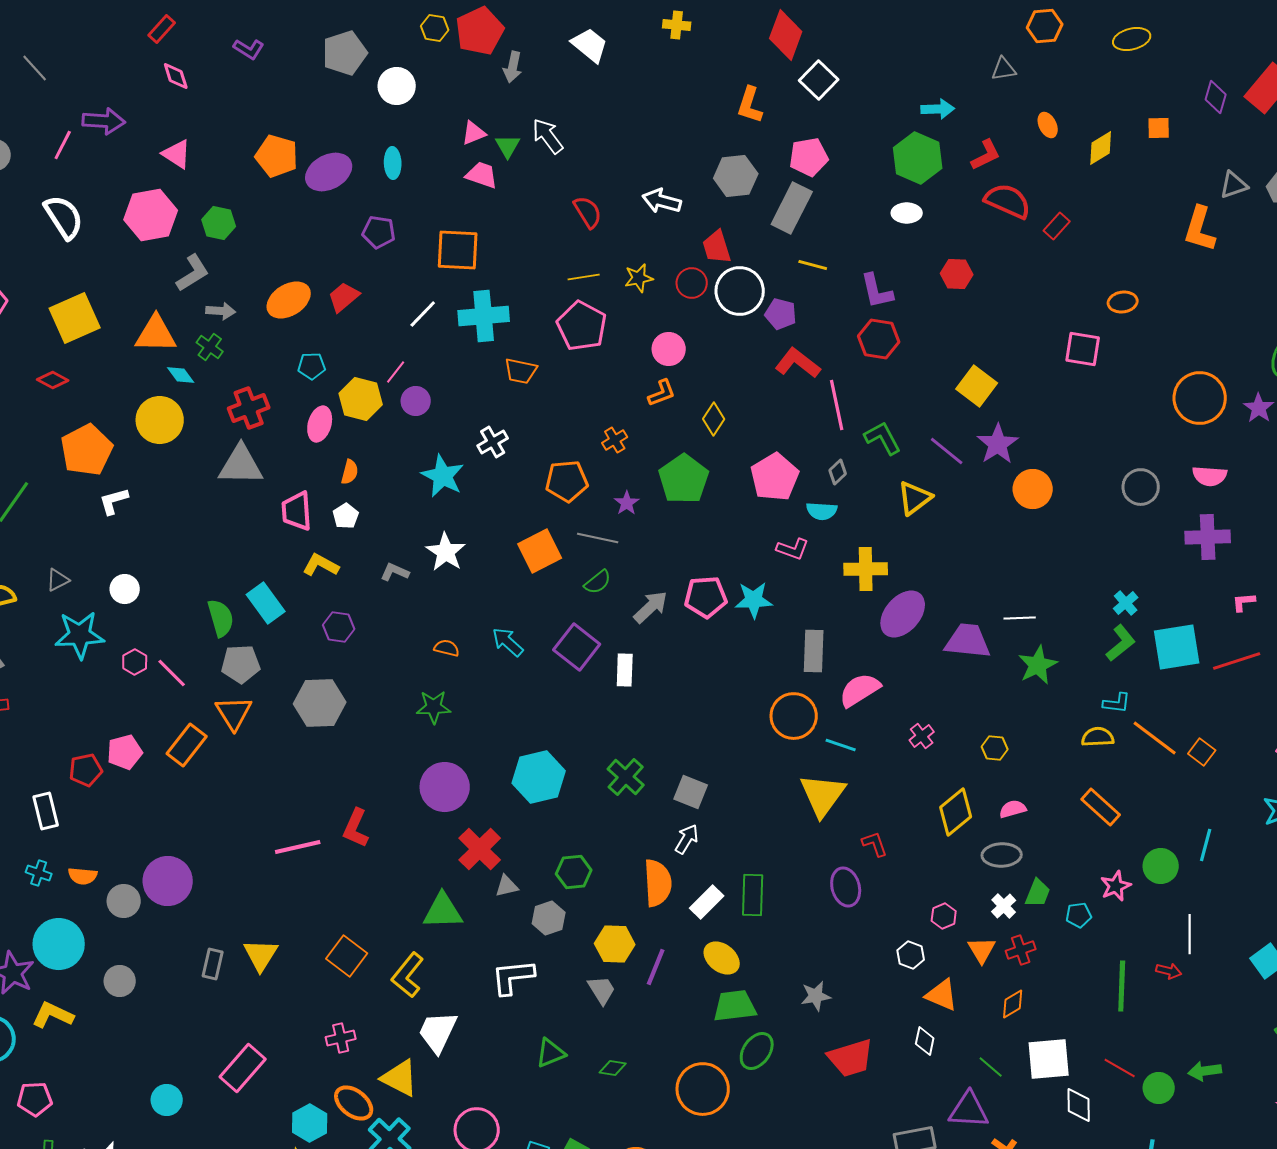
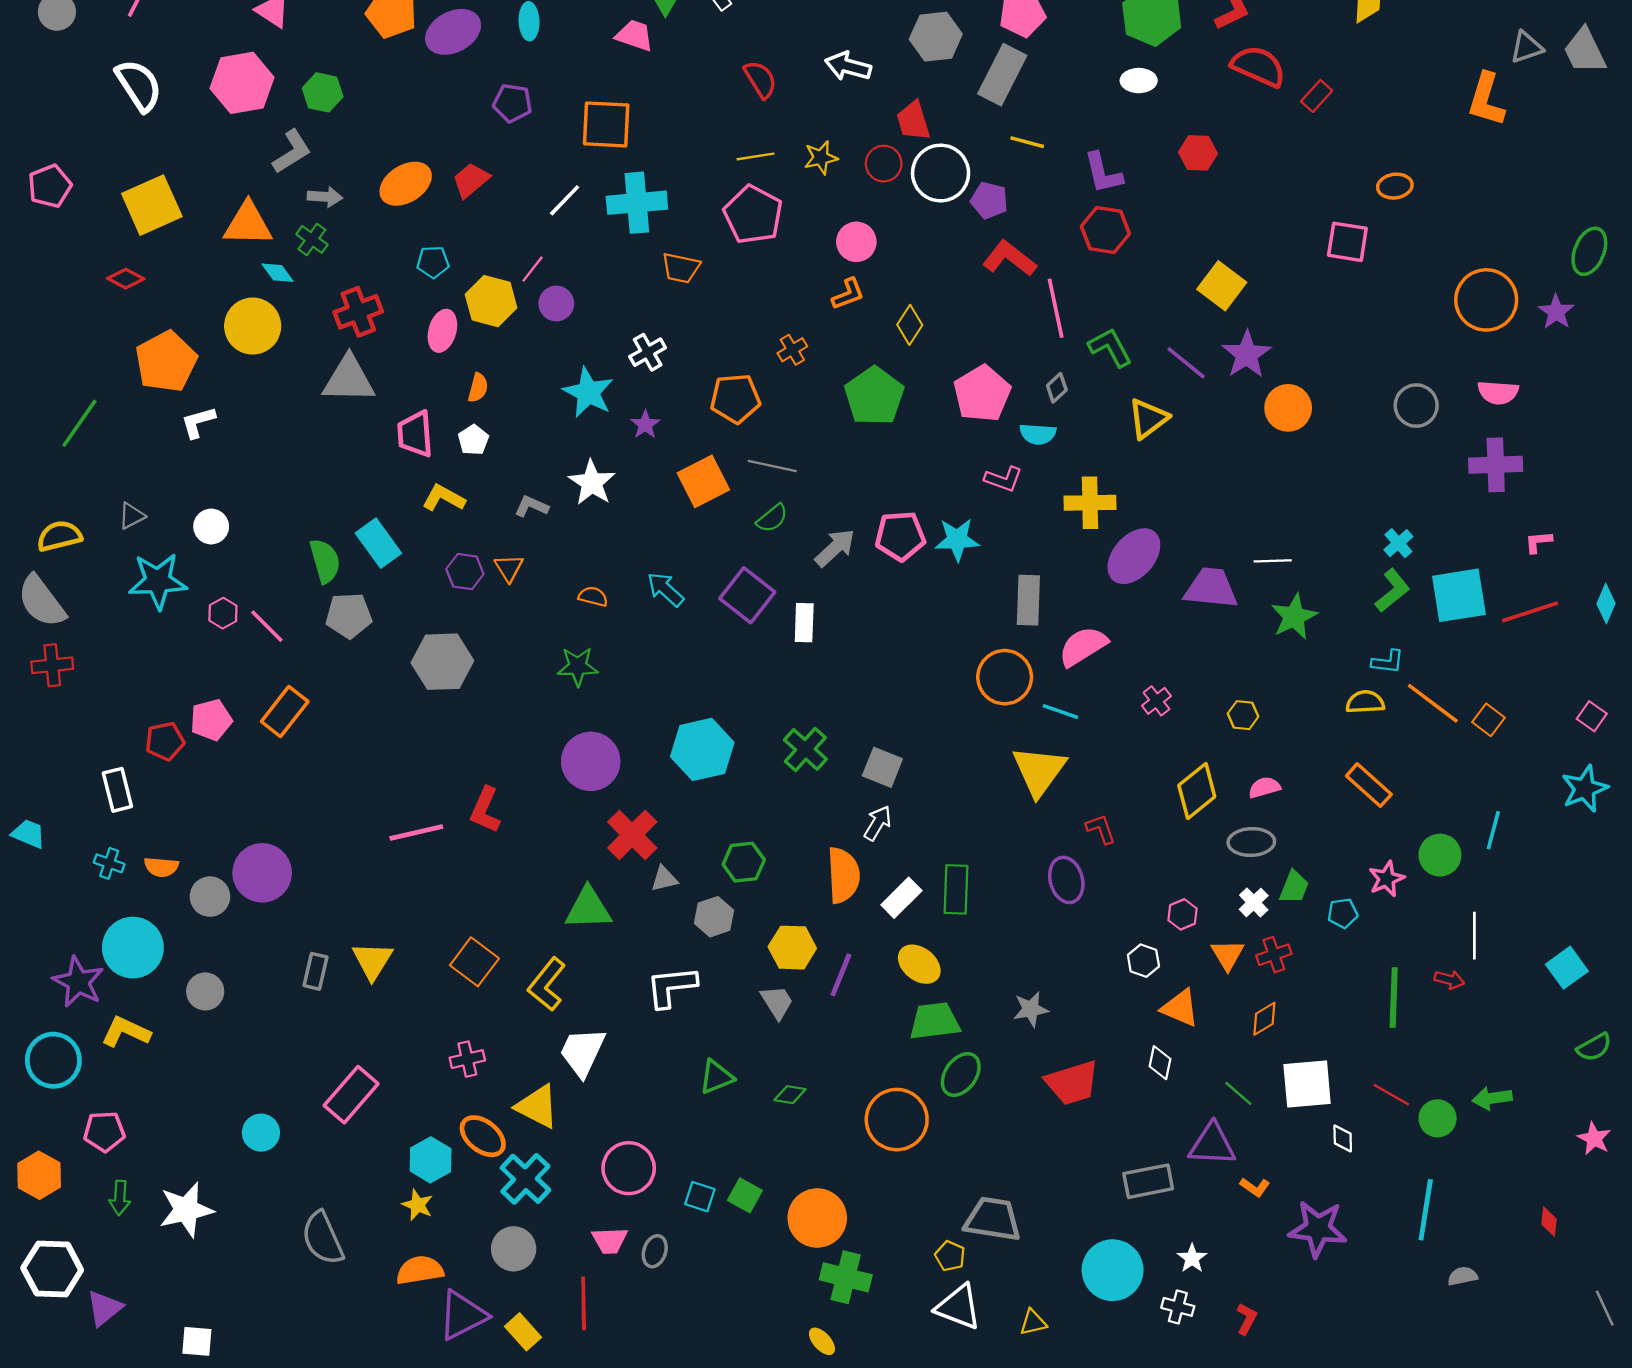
purple star: (627, 503) -> (645, 424), moved
orange triangle: (234, 713) -> (509, 568), moved, size x0.7
white diamond: (1079, 1105) -> (1343, 1139), size x0.7

